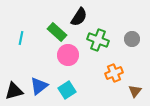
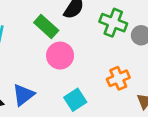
green cross: (98, 40) -> (113, 23), moved
cyan square: (67, 90) -> (75, 100), moved

